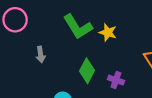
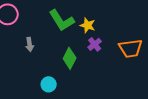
purple cross: (116, 80) -> (95, 44), moved, turned 32

